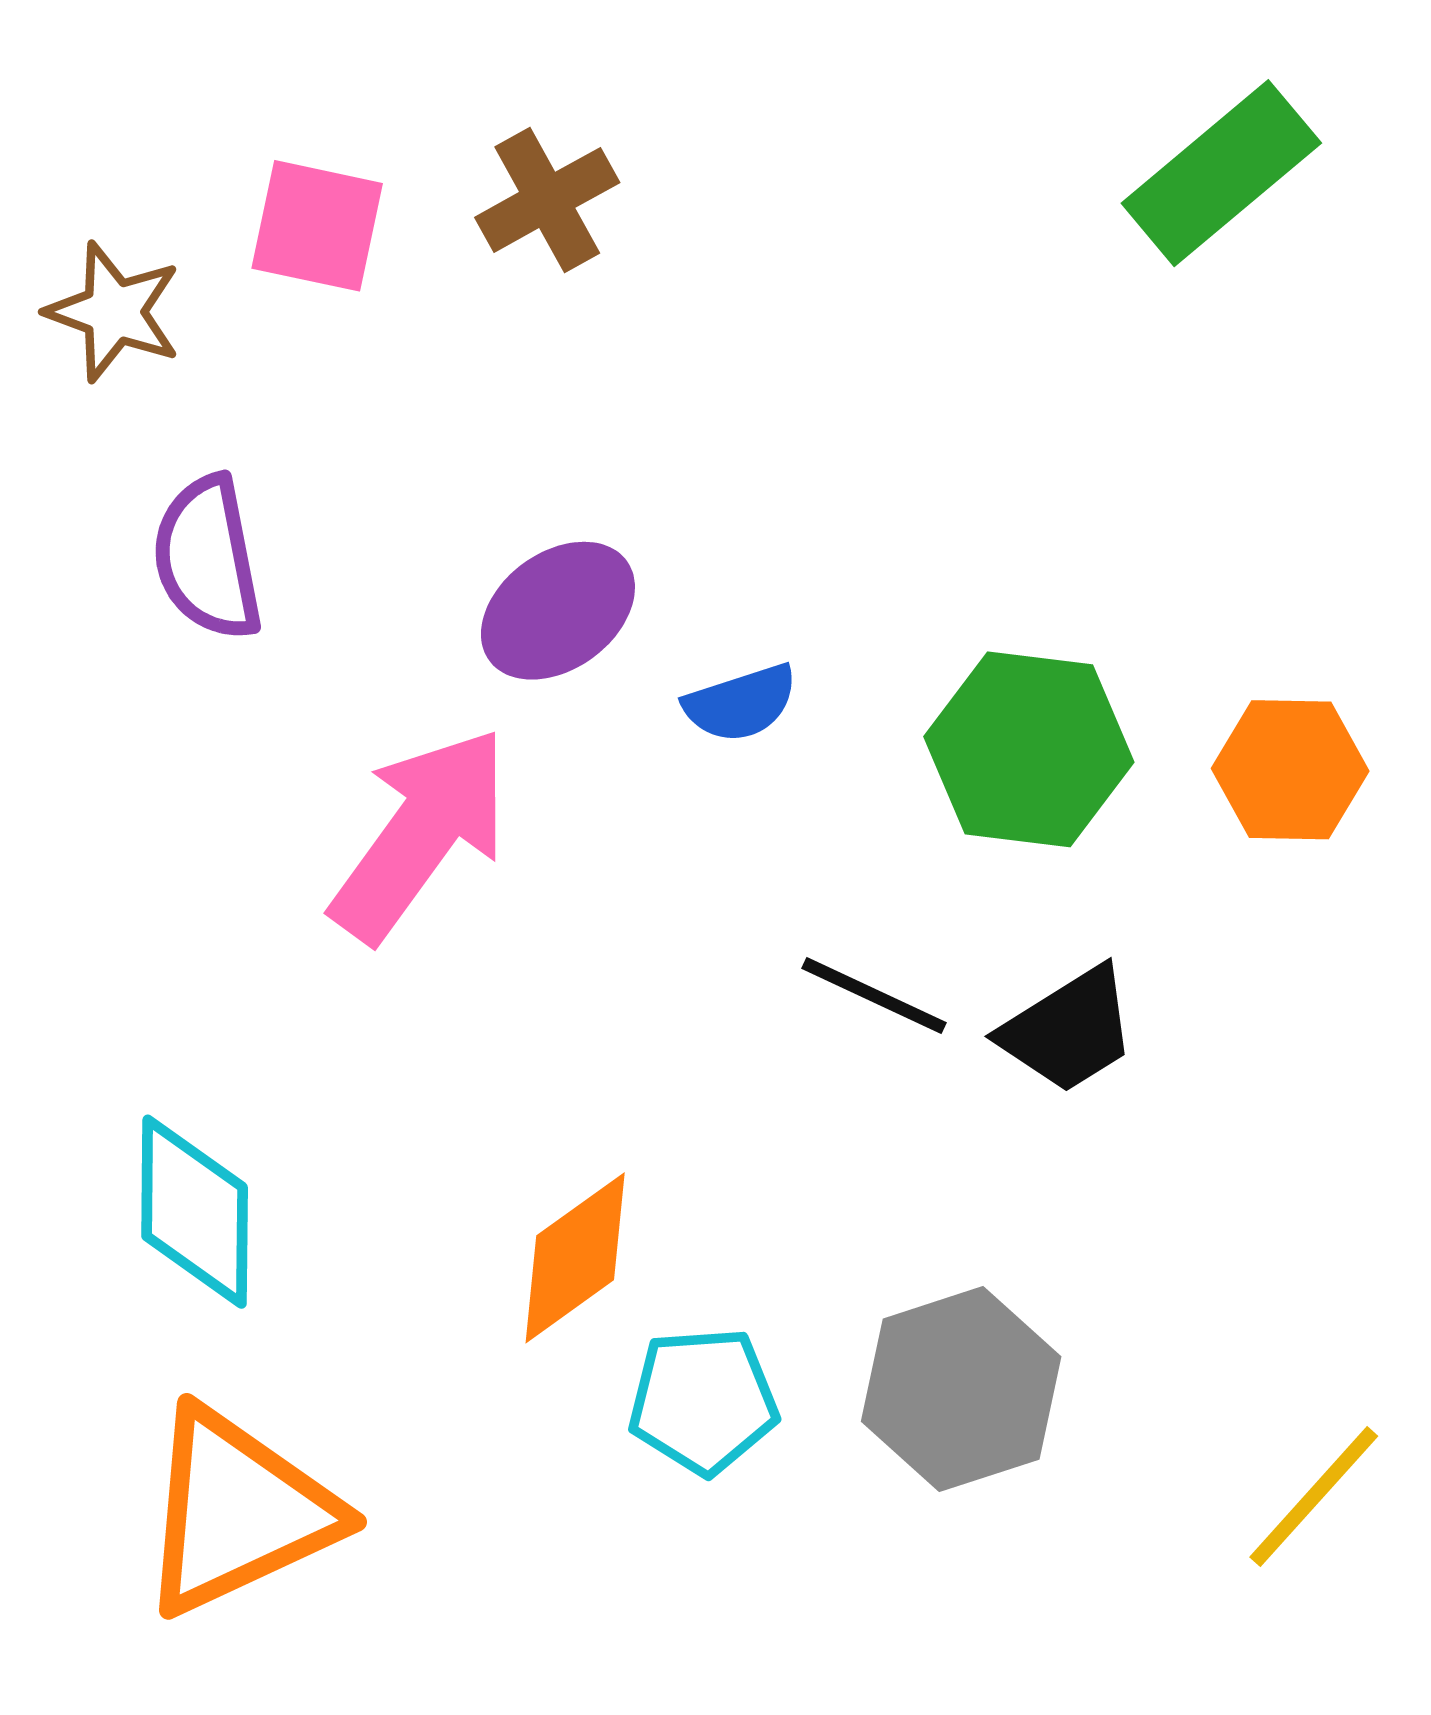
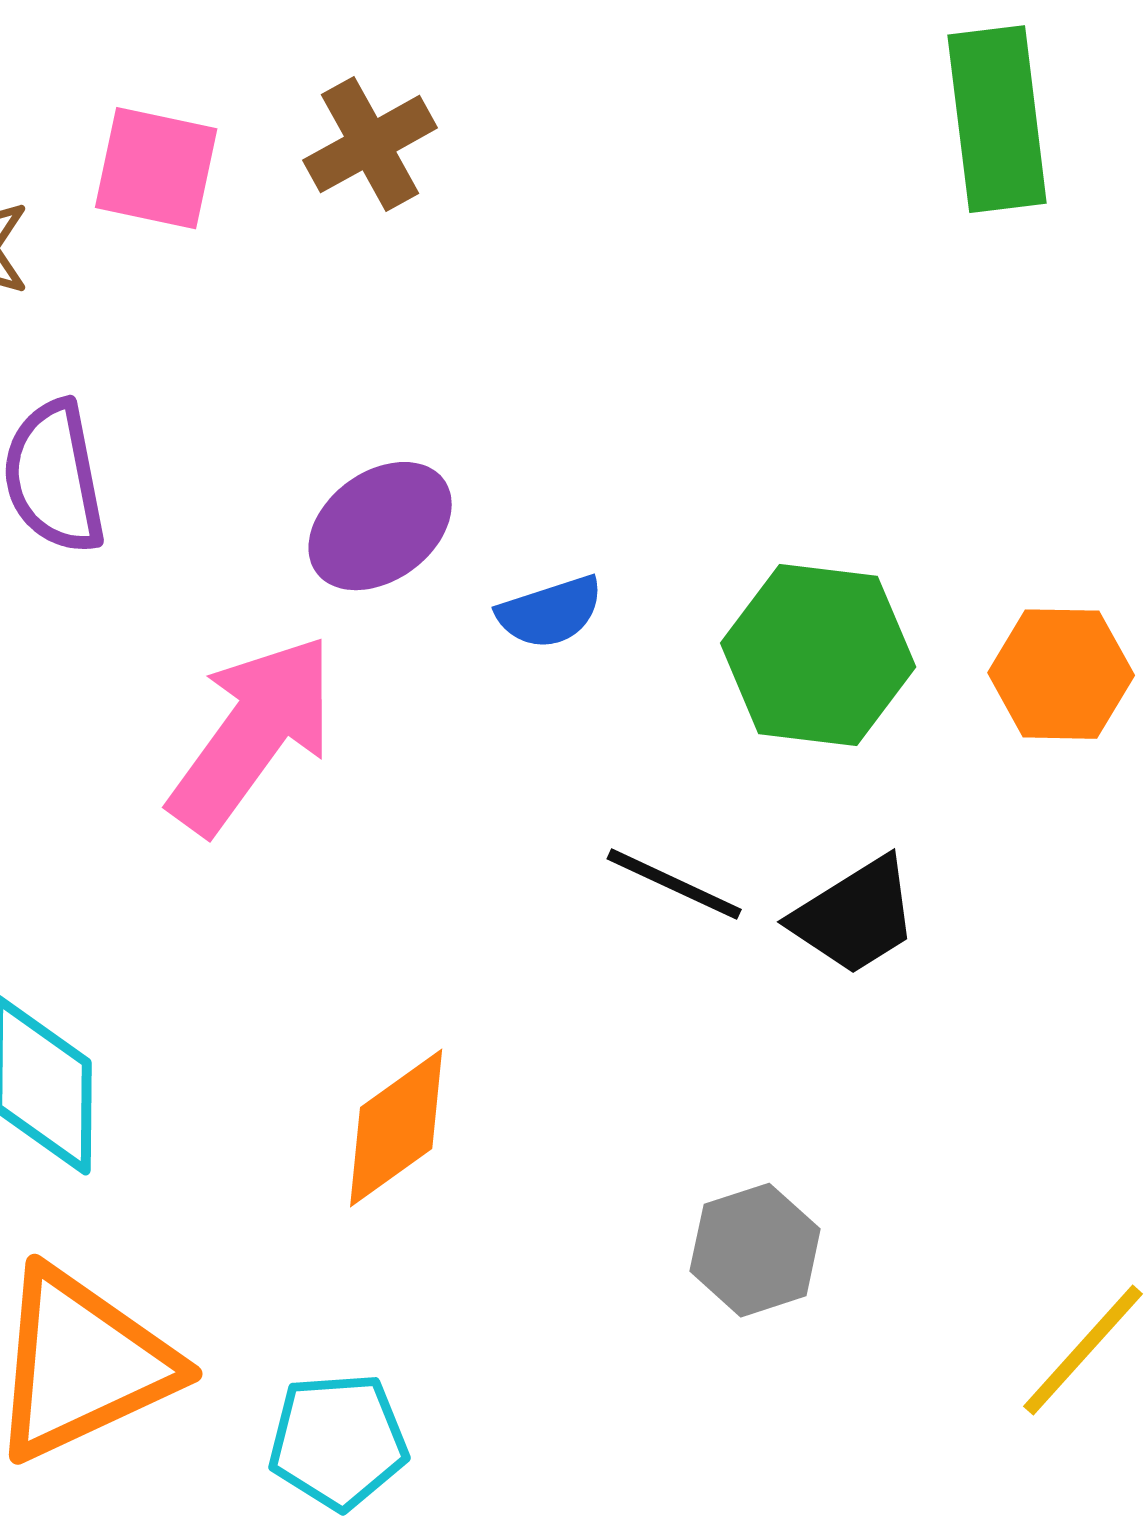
green rectangle: (1221, 173) -> (997, 119), turned -57
gray hexagon: (961, 1389) -> (755, 1250), size x0.7
cyan pentagon: (703, 1401) -> (338, 1441), moved

